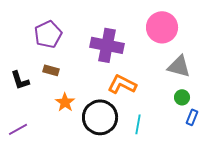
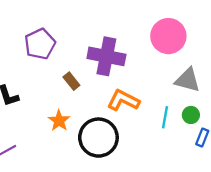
brown rectangle: (51, 70) -> (71, 81), moved, turned 35
cyan line: (138, 124) -> (165, 117), moved

